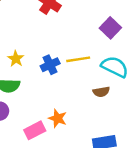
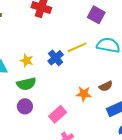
brown semicircle: (101, 92) -> (106, 86), moved
orange star: (58, 118) -> (84, 94), moved

